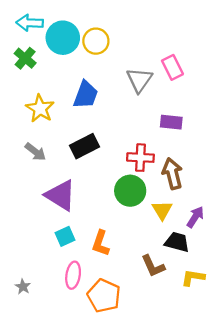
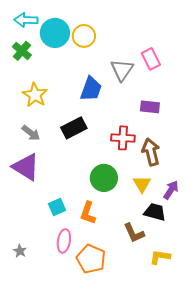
blue trapezoid: (86, 95) -> (91, 89), moved
green circle: (130, 191) -> (104, 178), moved
purple triangle: (61, 195) -> (26, 167), moved
yellow L-shape: (193, 277) -> (160, 257), moved

